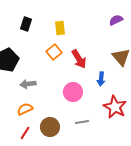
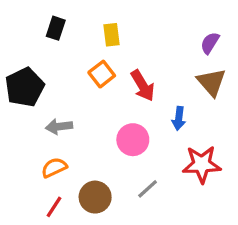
purple semicircle: (116, 20) -> (210, 43), moved, turned -32
red star: (115, 107) -> (202, 164), turned -30
gray line: (82, 122) -> (148, 189), turned -32

